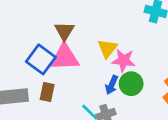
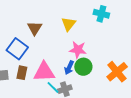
yellow triangle: (107, 48) -> (69, 24), moved
pink triangle: (65, 57) -> (44, 72), moved

